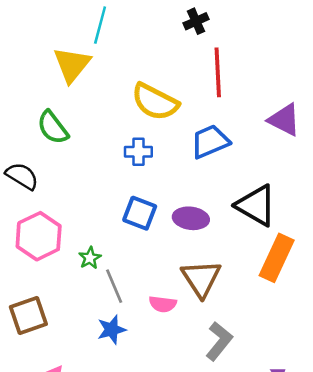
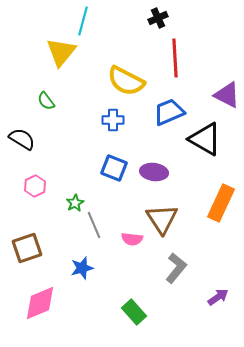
green semicircle: (53, 127) -> (46, 101), size x0.7
black triangle: (256, 205) -> (205, 139), moved
pink hexagon: (39, 236) -> (35, 186), size x0.6
blue star: (112, 330) -> (82, 268), moved

